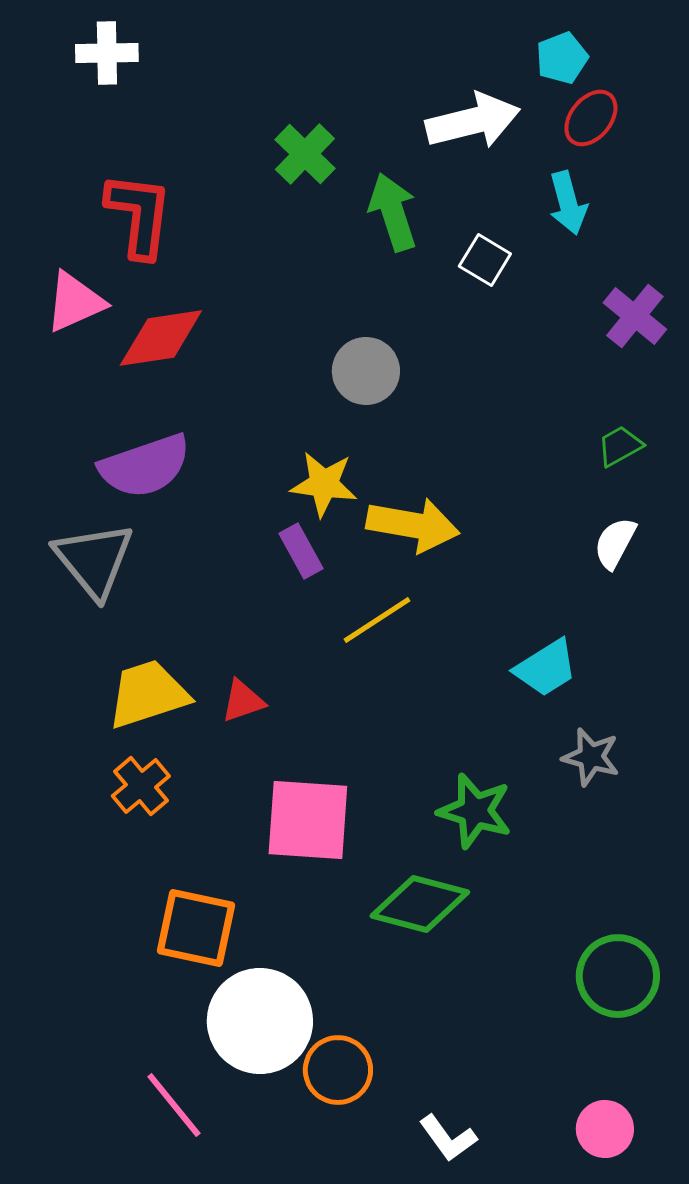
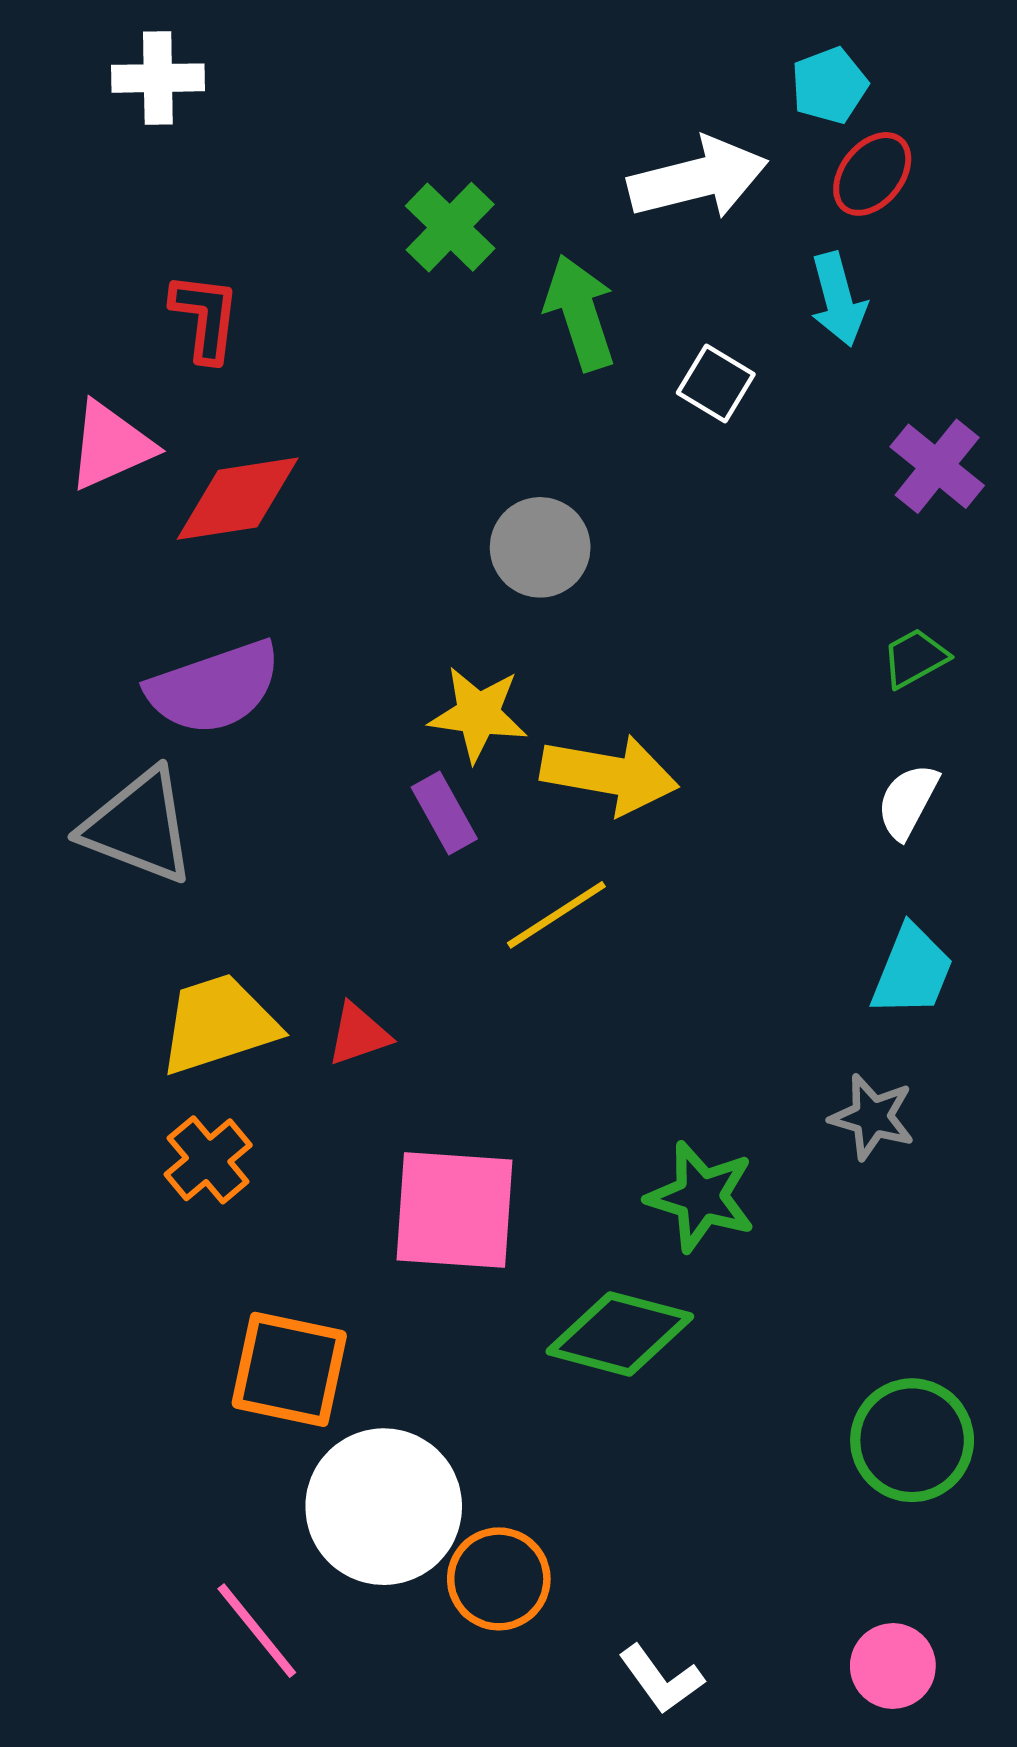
red L-shape: (139, 215) -> (205, 317), size x0.7
gray triangle: (94, 560) -> (139, 826), turned -30
cyan trapezoid: (546, 668) -> (912, 971), moved, turned -36

